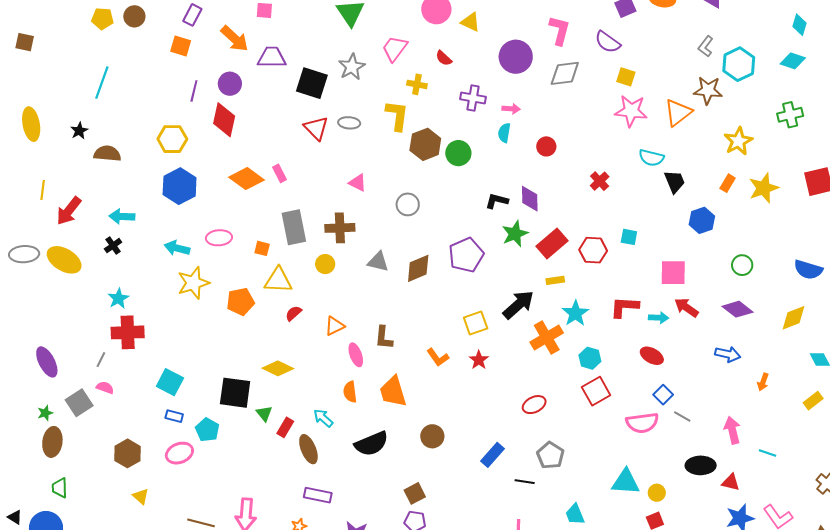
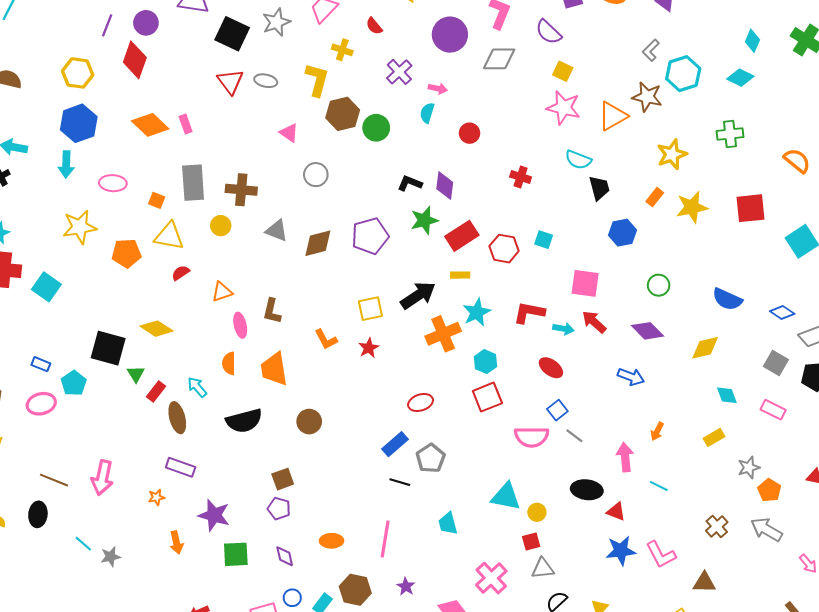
purple cross: (473, 98) -> (399, 72), turned 30
red cross: (600, 181) -> (521, 177), turned -36
pink triangle: (358, 183) -> (289, 133), moved
cyan arrow: (177, 248) -> (66, 164), moved, turned -110
cyan square: (170, 382) -> (46, 287), moved
orange arrow: (763, 382) -> (657, 431), moved
blue rectangle: (492, 455) -> (395, 444), moved

